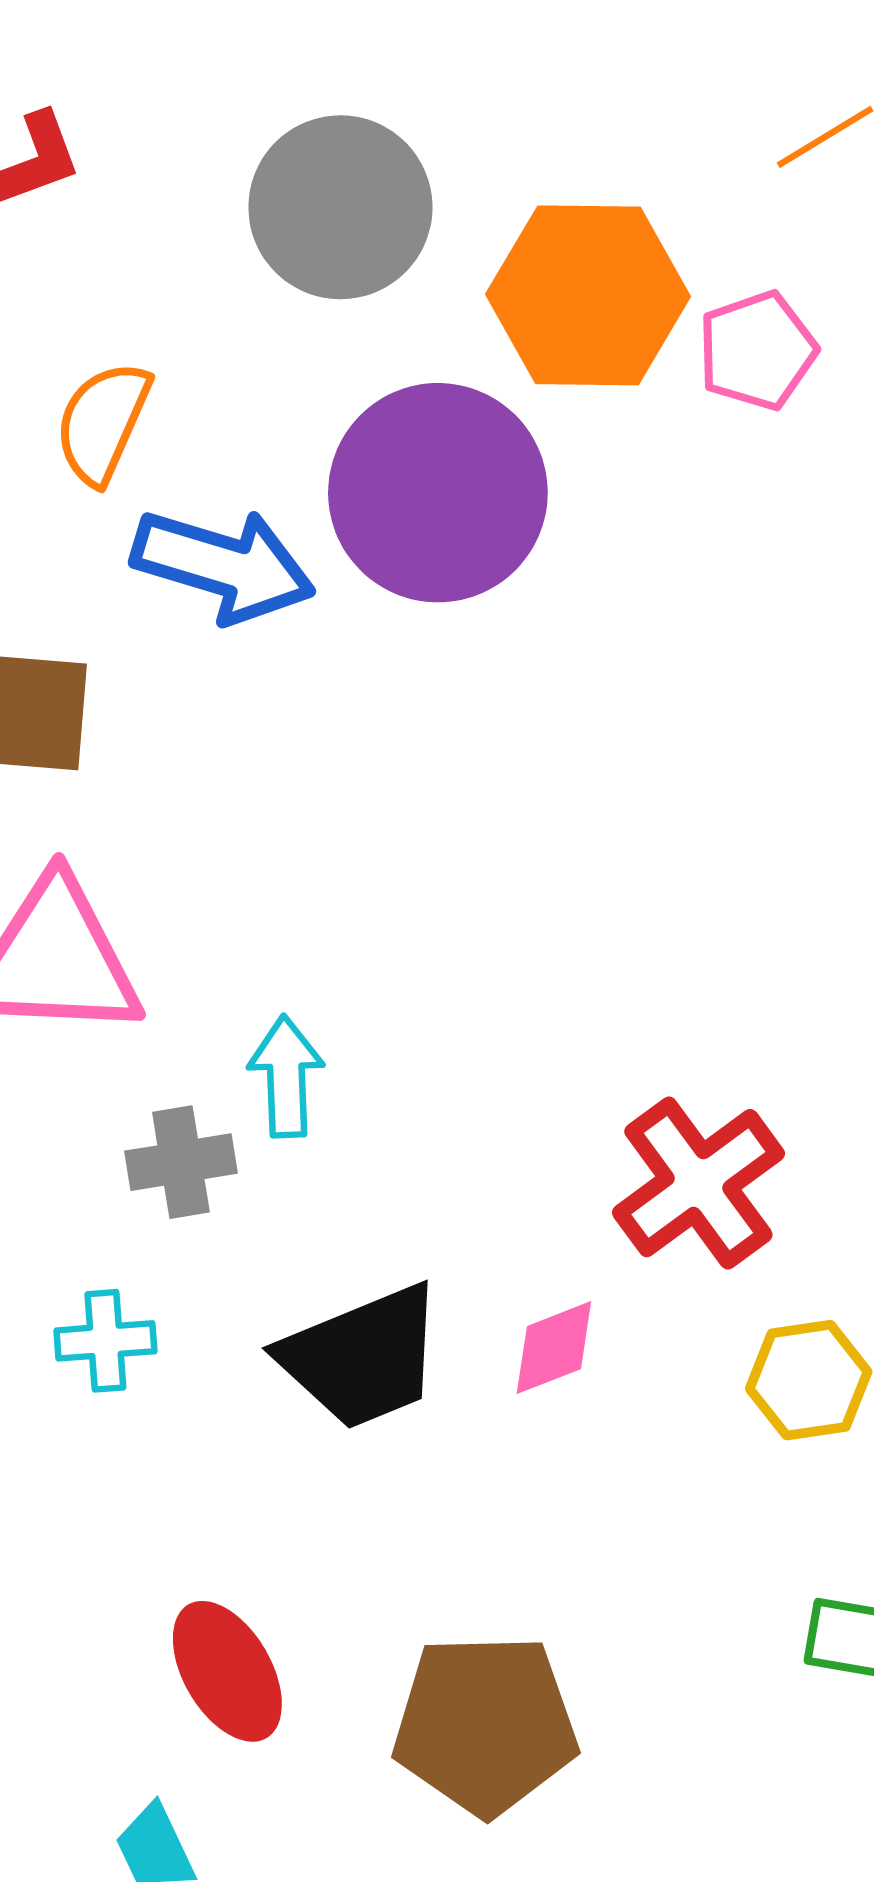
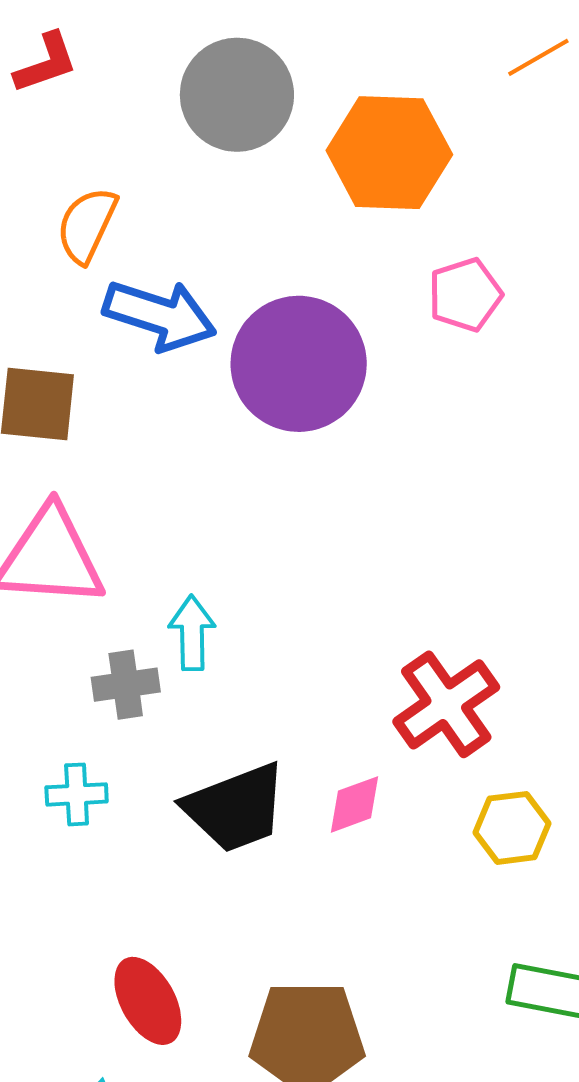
pink pentagon: (757, 351) -> (465, 295), moved
purple circle: (438, 493) -> (299, 364), moved

